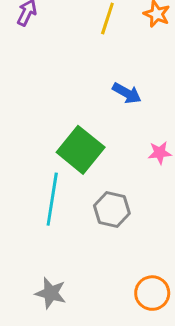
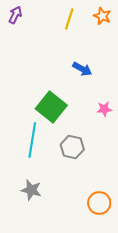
gray star: (51, 293) -> (31, 190), moved

